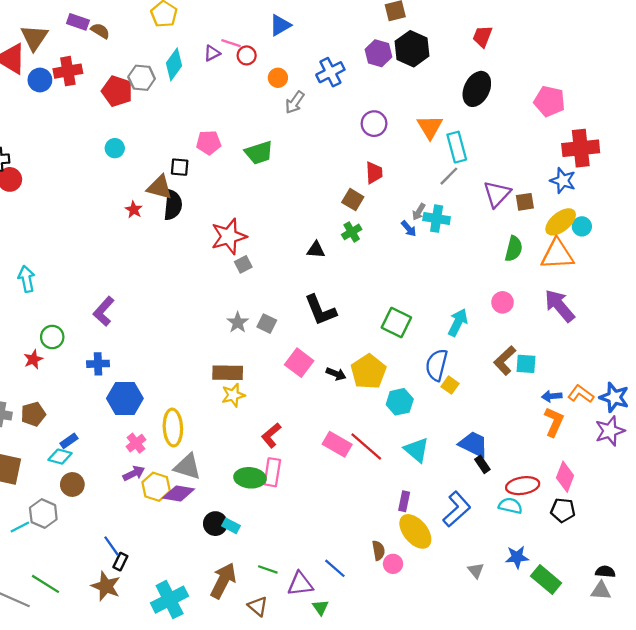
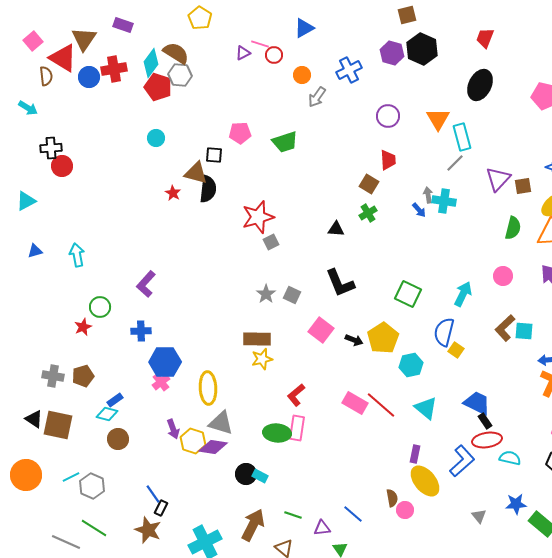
brown semicircle: (100, 31) -> (176, 53), moved, size x1.5
cyan diamond: (174, 64) -> (151, 63), moved
gray arrow: (419, 212) -> (428, 195), turned 140
pink cross: (136, 443) -> (161, 382), moved
purple arrow: (134, 473) -> (173, 429), turned 96
red ellipse: (523, 486) -> (487, 440), moved
gray hexagon: (43, 514) -> (92, 486), moved
purple triangle: (300, 584) -> (322, 528), size x0.7

